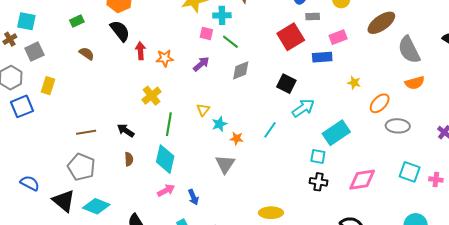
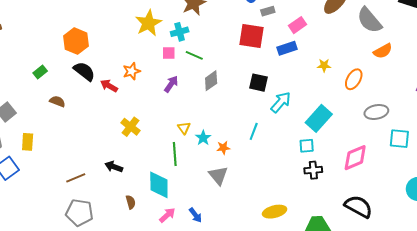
red square: (291, 37) -> (251, 36), turned -36
red arrow: (140, 51) -> (109, 86), turned -42
orange star: (165, 58) -> (132, 71), moved
green line: (169, 124) -> (175, 154), moved
gray ellipse: (398, 126) -> (376, 112), moved
brown semicircle: (129, 159) -> (131, 202), moved

